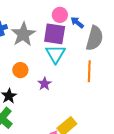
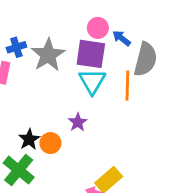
orange circle: (20, 70) -> (50, 143), moved
orange line: (89, 71) -> (127, 86), moved

